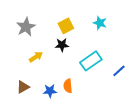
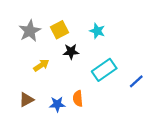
cyan star: (100, 23) -> (97, 31), moved
yellow square: (66, 26) -> (60, 30), moved

